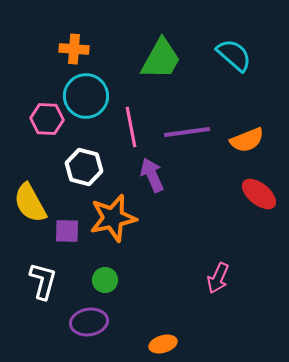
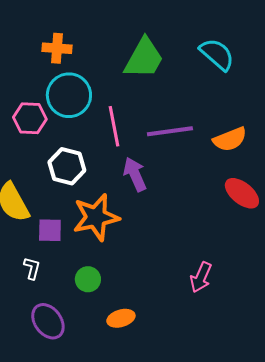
white L-shape: (43, 281) -> (32, 268), moved, size x0.6
purple ellipse: (89, 322) -> (48, 321), moved, turned 63
orange ellipse: (163, 344) -> (121, 318), moved

